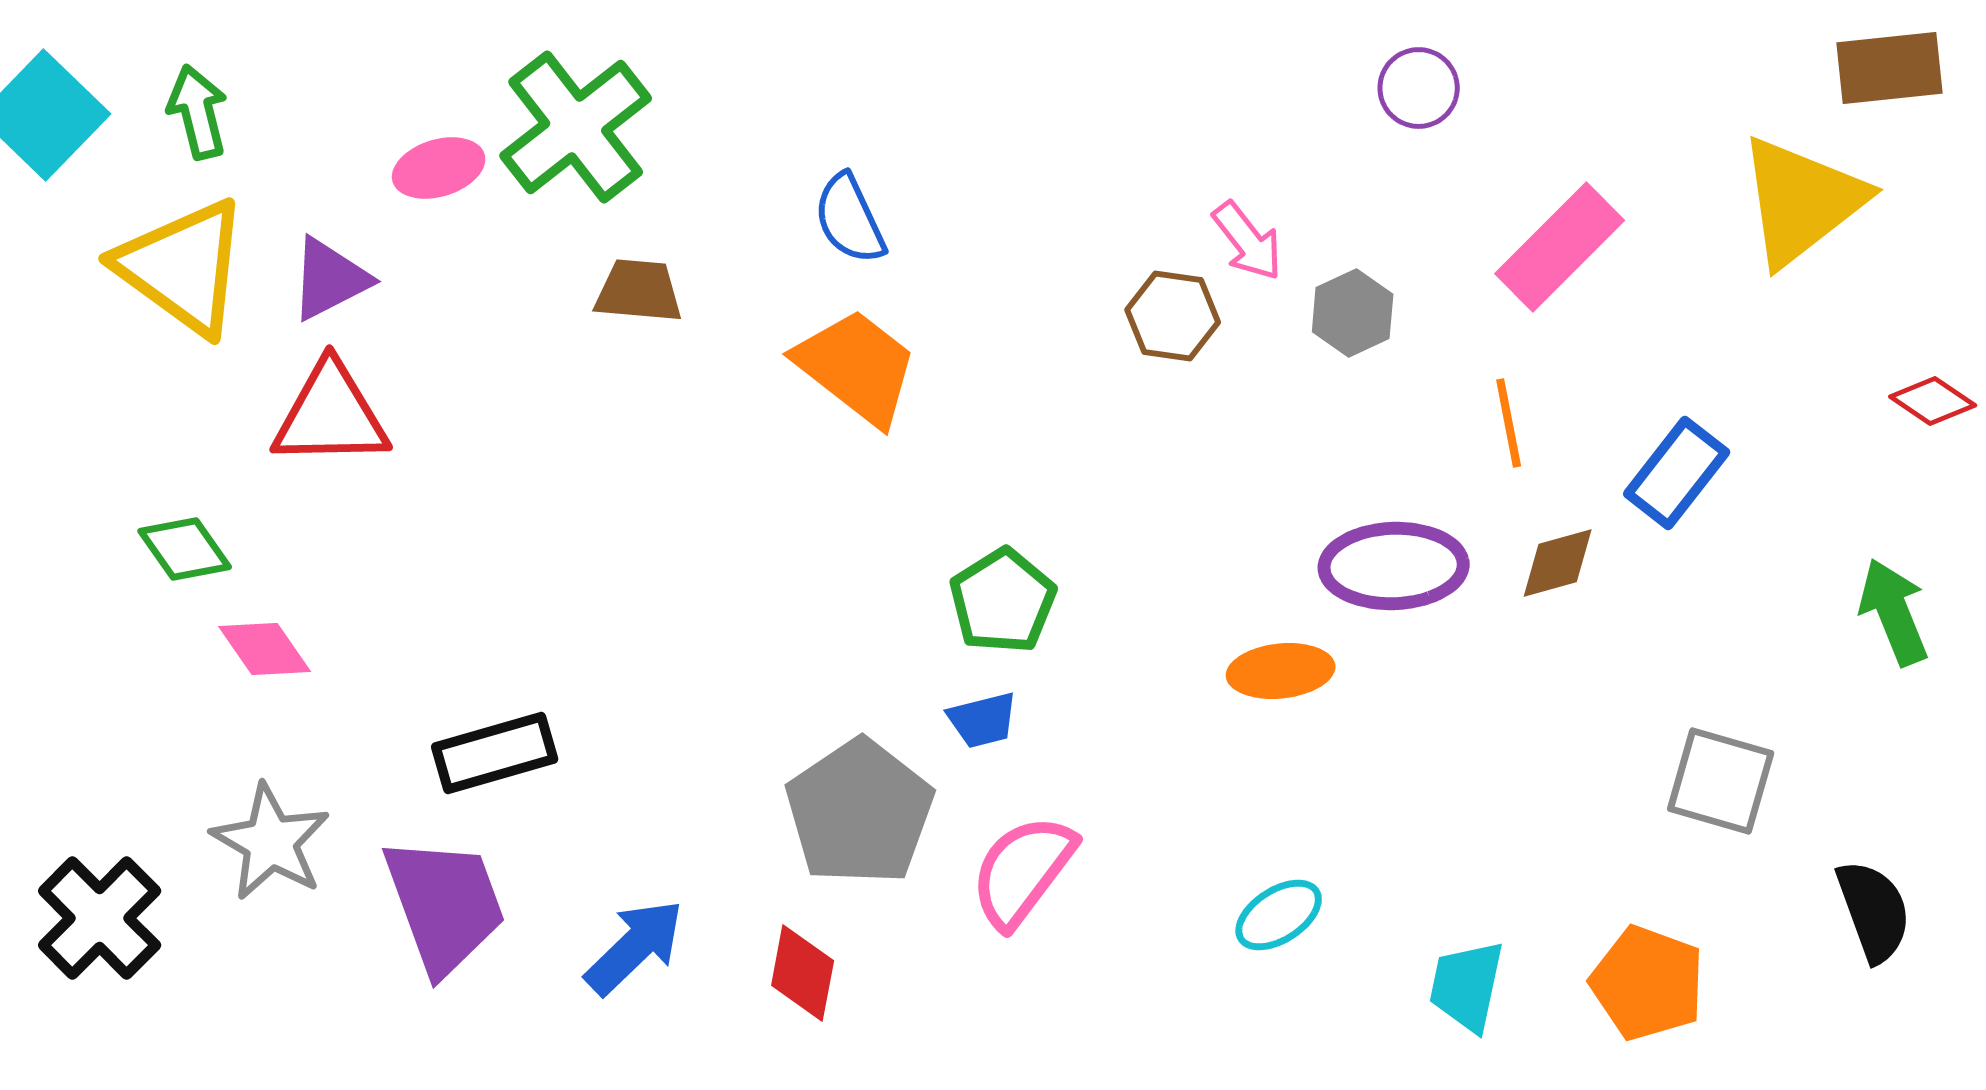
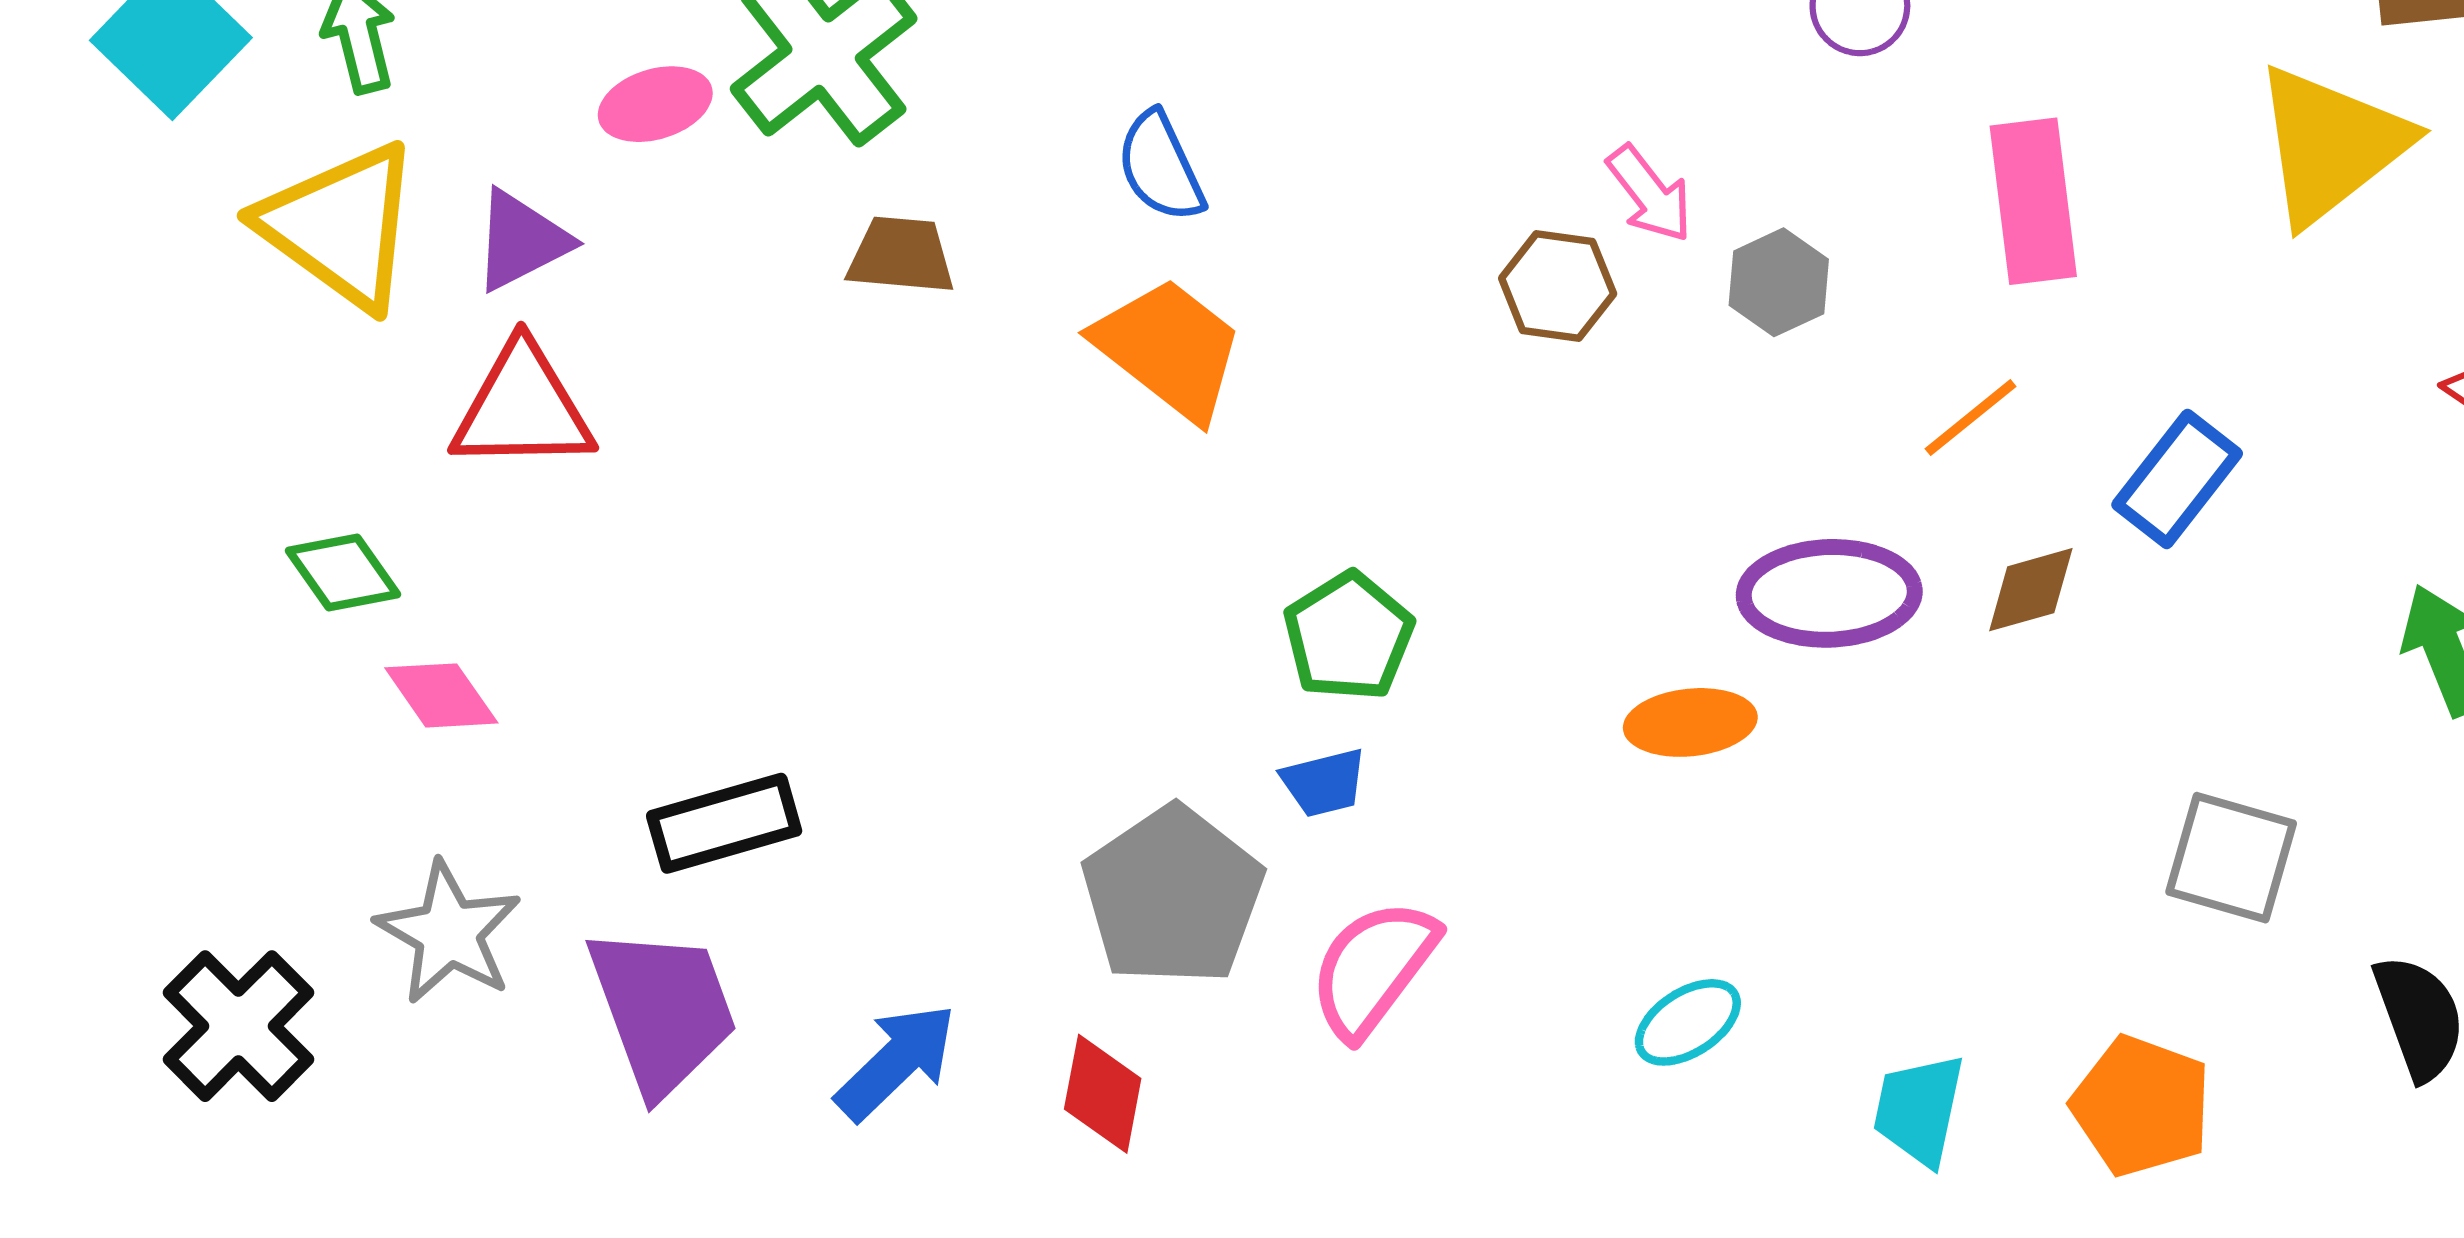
pink rectangle: (1560, 247) -> (2033, 201), turned -52
orange line: (1509, 423) -> (1971, 418), turned 62

